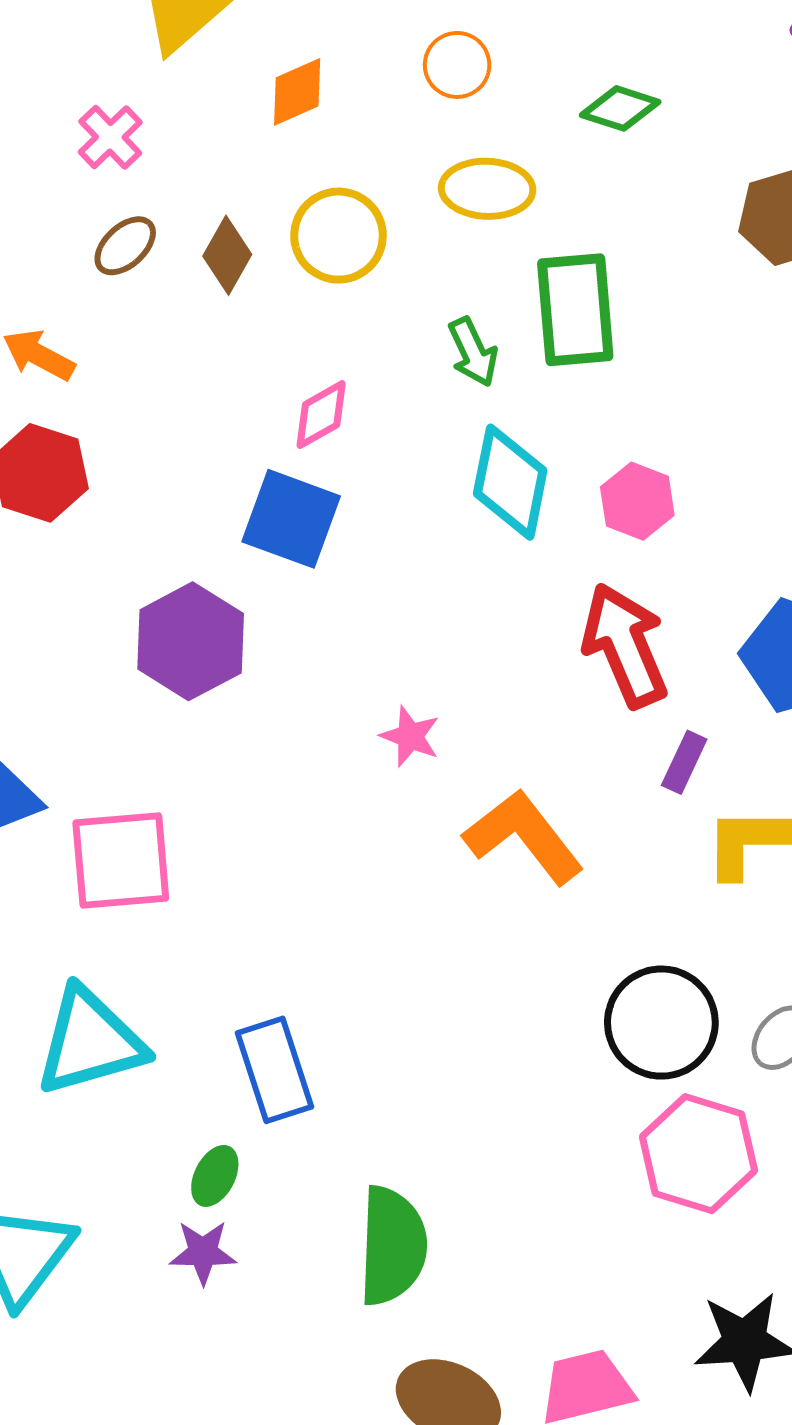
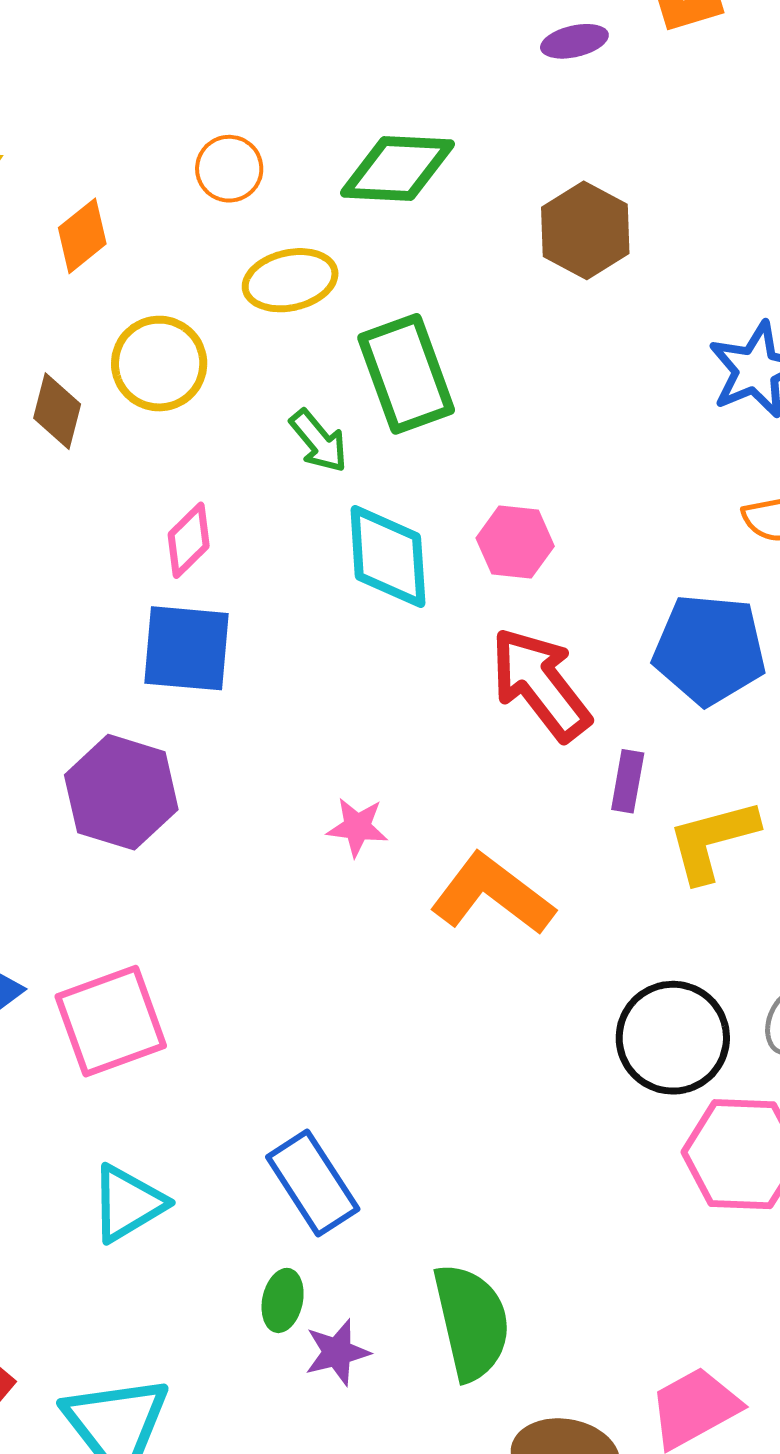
green diamond: (620, 108) -> (397, 168), size x1.5
cyan triangle: (90, 1042) -> (128, 1203), size x0.7
purple star: (203, 1252) -> (337, 1352), moved

